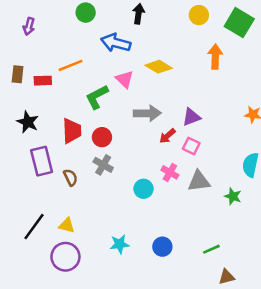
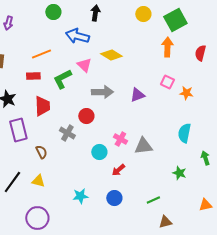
green square: (239, 23) -> (175, 20), turned 30
orange arrow: (215, 57) -> (167, 47), moved
red rectangle: (43, 81) -> (33, 76), moved
red arrow: (167, 136) -> (118, 170), moved
red circle: (102, 137) -> (86, 116), moved
pink square: (191, 146) -> (167, 82), moved
brown semicircle: (70, 177) -> (41, 152), moved
green star: (233, 196) -> (179, 173), moved
purple circle: (65, 257) -> (37, 218), moved

